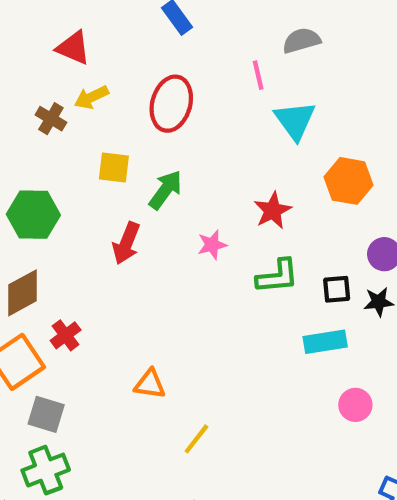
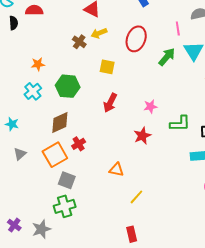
green arrow: (166, 190) -> (167, 57), moved
red star: (273, 210) -> (142, 136), moved

